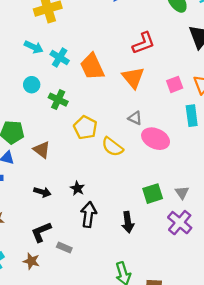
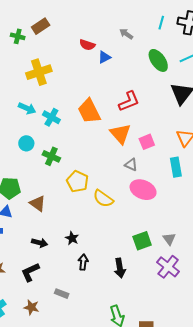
orange trapezoid: (92, 67) -> (89, 111), moved
pink square: (175, 84) -> (147, 142), moved
gray triangle: (135, 118) -> (131, 165), moved
black arrow: (89, 215) -> (83, 262), size x0.7
black L-shape: (41, 232) -> (30, 272), moved

